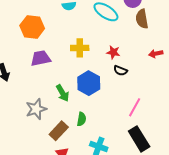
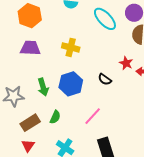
red star: (113, 52) -> (126, 63), moved
pink line: (135, 107) -> (93, 116), moved

